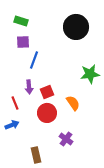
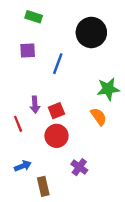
green rectangle: (21, 21) -> (34, 17), moved
blue line: (34, 60) -> (58, 64), moved
orange semicircle: (73, 103) -> (99, 117), moved
blue arrow: (12, 125) -> (23, 166), moved

